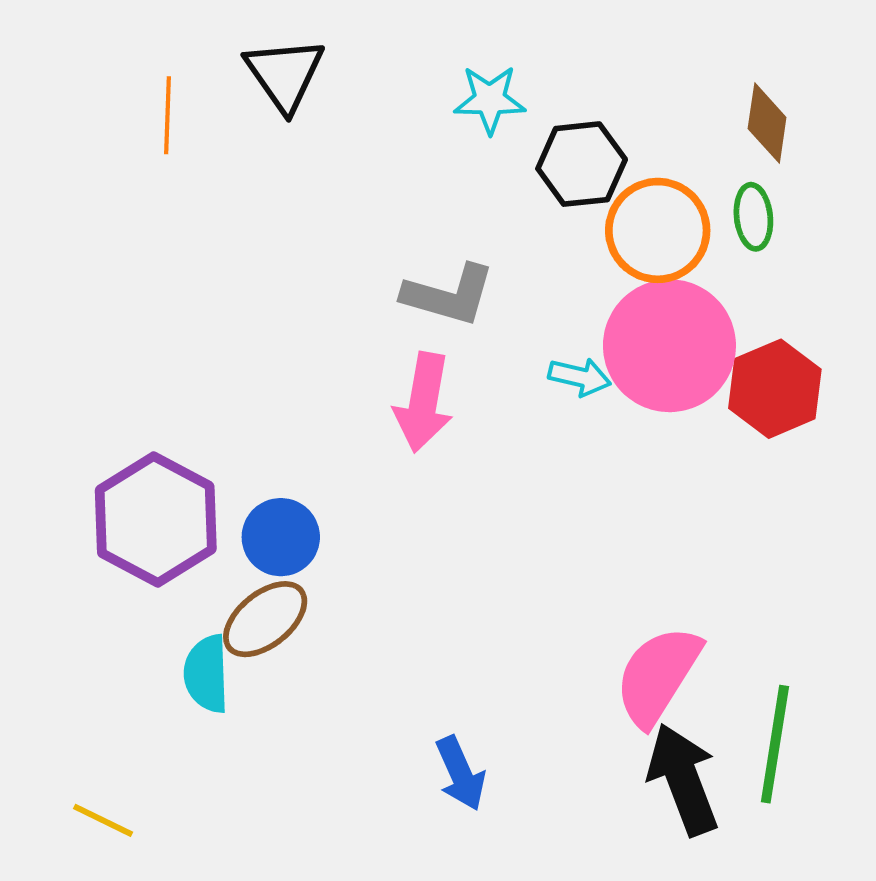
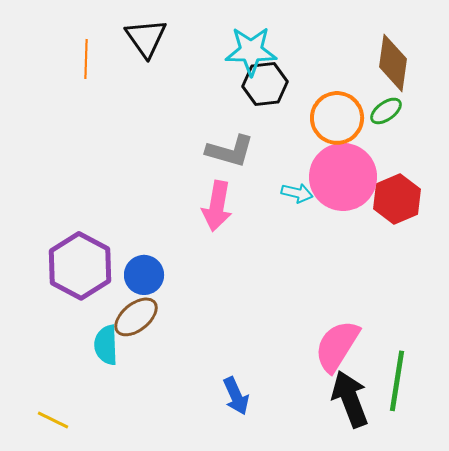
cyan star: (490, 100) -> (251, 51), size x1.4
brown diamond: (767, 123) -> (393, 63), size x1.4
black hexagon: (582, 164) -> (265, 84), moved
green ellipse: (753, 217) -> (386, 111), turned 60

